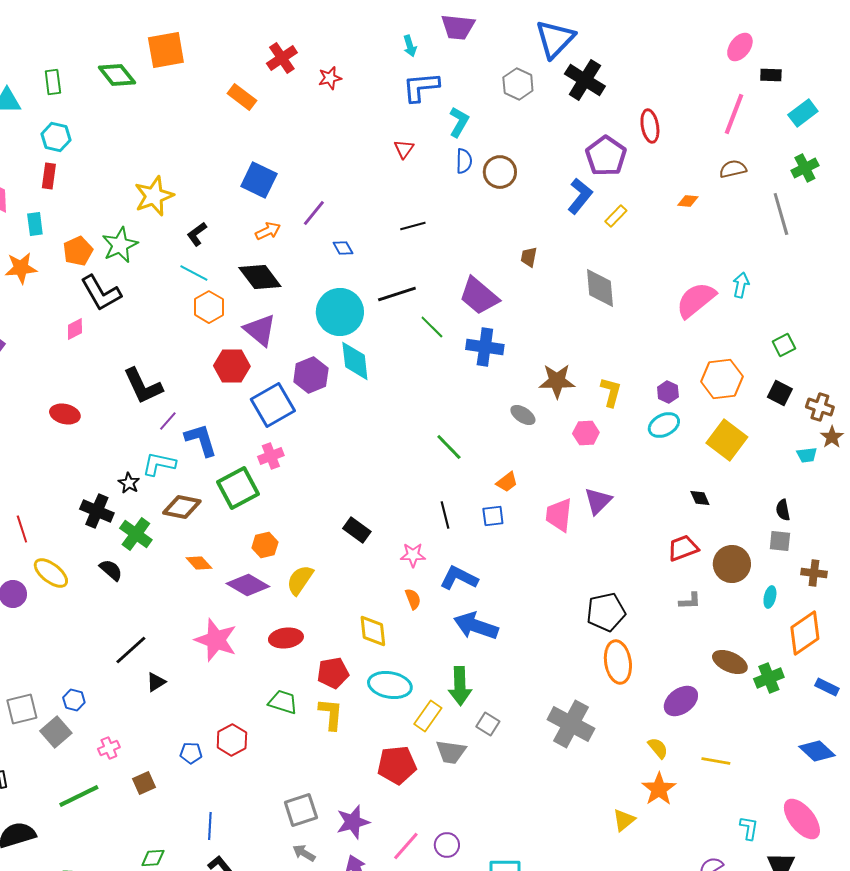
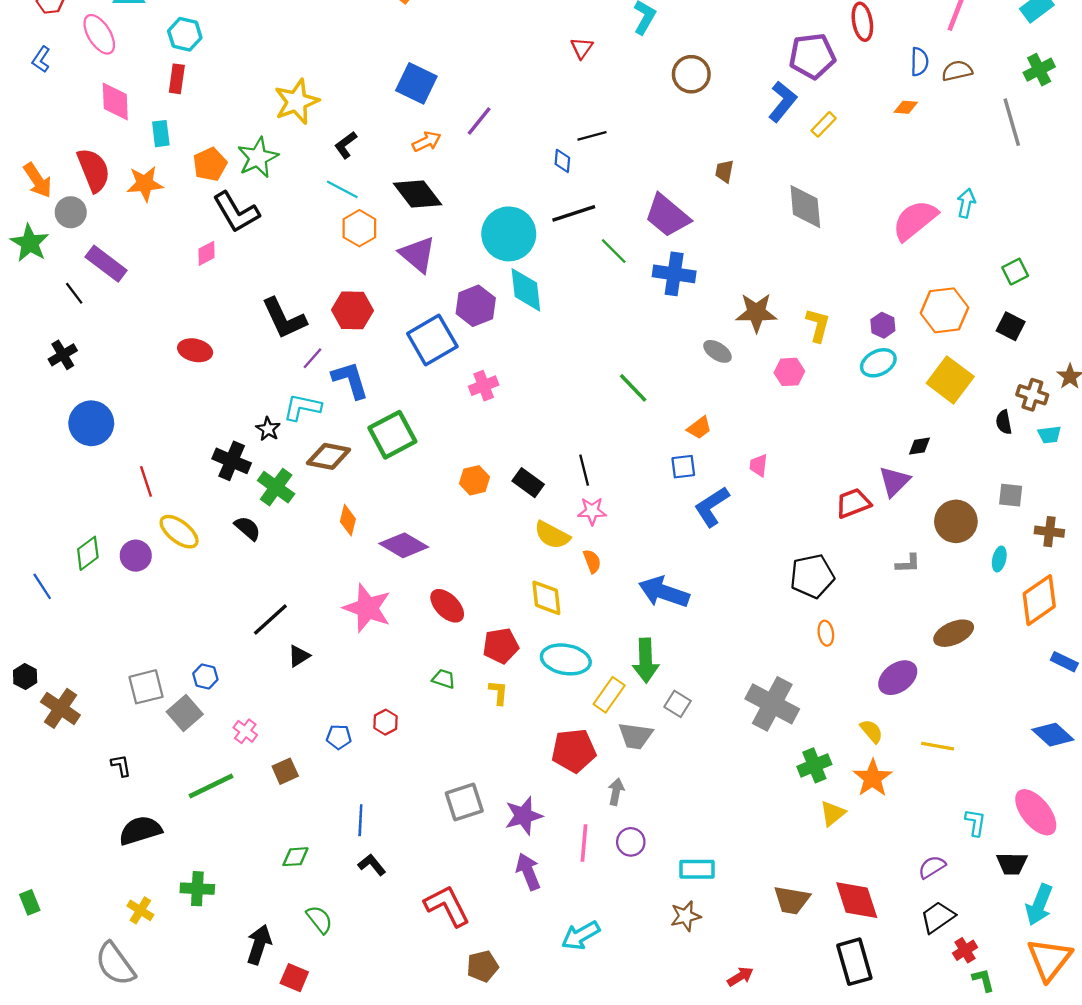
purple pentagon: (606, 156) -> (812, 56), turned 30
blue semicircle: (464, 161) -> (919, 62), moved
blue diamond: (343, 248) -> (562, 161), moved, turned 35
red hexagon: (232, 366) -> (352, 310), moved
brown cross: (820, 407) -> (1032, 395), moved
cyan trapezoid: (807, 455) -> (1049, 435), moved
pink cross: (271, 456) -> (484, 386), moved
black diamond: (700, 498) -> (919, 446), turned -75
purple triangle: (598, 501) -> (894, 481), moved
black semicircle: (783, 510) -> (1004, 422), moved
black line: (445, 515) -> (584, 470), moved
pink trapezoid: (559, 515) -> (759, 465), size x0.6
orange hexagon: (265, 545) -> (475, 480), moved
red trapezoid: (683, 548) -> (853, 503), moved
orange diamond: (199, 563) -> (348, 520), turned 56
blue L-shape: (459, 578) -> (712, 507), moved, turned -60
yellow semicircle: (300, 580) -> (552, 535), moved, turned -96
red ellipse: (286, 638) -> (447, 606), turned 52
orange ellipse: (618, 662) -> (826, 633), size x0.5
brown ellipse: (730, 662) -> (954, 633), turned -48
green cross: (769, 678) -> (814, 765), moved
green trapezoid: (283, 702) -> (444, 679), size x0.7
yellow L-shape: (331, 714) -> (498, 692), size x0.7
red hexagon: (232, 740) -> (386, 722), size x0.7
pink cross: (109, 748) -> (245, 731), turned -30
pink line: (406, 846) -> (584, 843), turned -36
gray arrow: (304, 853) -> (616, 792), moved, turned 70

